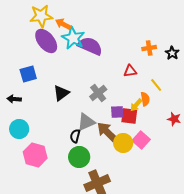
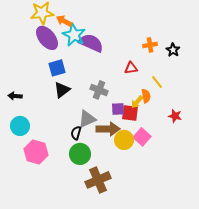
blue square: (28, 74) -> (57, 68), moved
gray cross: (98, 93) -> (99, 90), turned -30
brown arrow: (107, 132) -> (108, 129), turned 135

